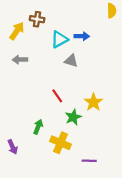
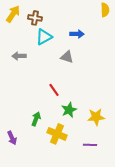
yellow arrow: (17, 31) -> (13, 14), moved
cyan triangle: (59, 39) -> (44, 37), moved
yellow star: (93, 102) -> (96, 117), moved, turned 30
purple line: (89, 161) -> (90, 145), moved

